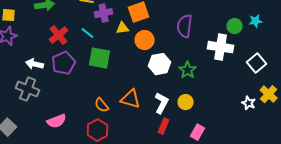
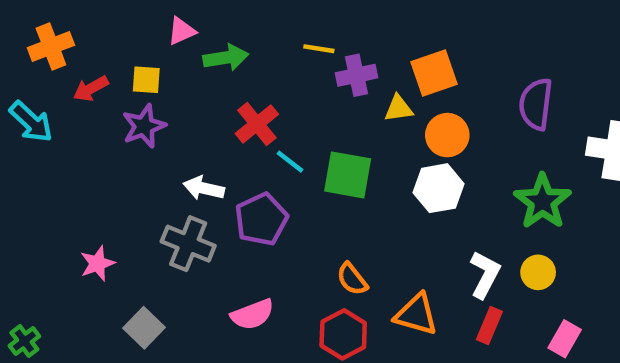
cyan line: (88, 33) -> (290, 162), moved
purple pentagon: (64, 63) -> (261, 219), moved
white hexagon: (160, 64) -> (438, 188), moved
green star: (188, 70) -> (543, 201), size x1.4
orange triangle: (131, 99) -> (416, 314), moved

